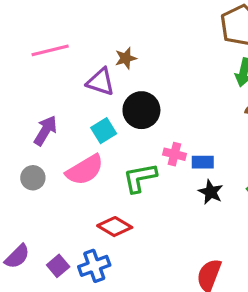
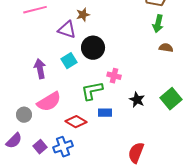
purple arrow: (45, 131) -> (40, 69), moved, turned -42
blue rectangle: (203, 162) -> (105, 113), moved
pink semicircle: (85, 170) -> (49, 102), moved
gray circle: (33, 178) -> (24, 115), moved

